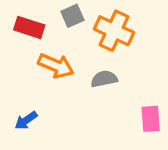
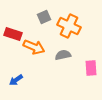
red rectangle: (29, 27) -> (13, 34), moved
pink rectangle: (151, 119) -> (91, 68), moved

